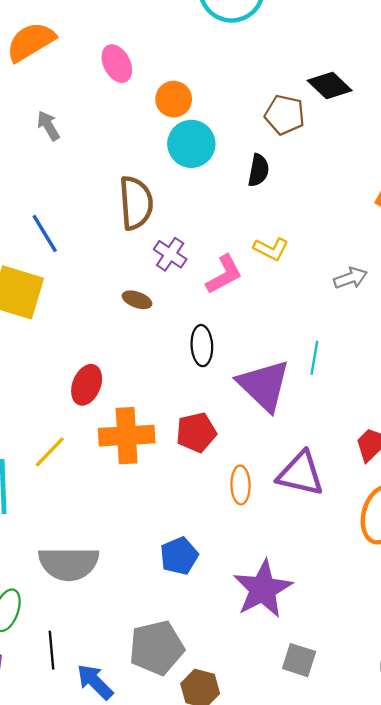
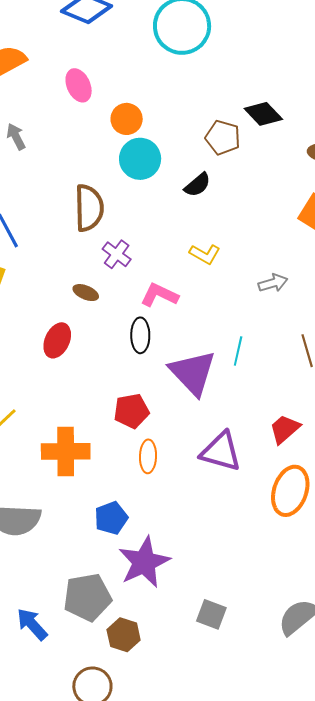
black semicircle: (258, 170) -> (197, 185), turned 36
pink L-shape: (224, 274) -> (159, 295), moved, turned -129
red ellipse: (87, 385) -> (57, 340), moved
orange cross: (127, 436) -> (66, 451), moved
orange ellipse: (241, 485) -> (148, 456), moved
purple star: (263, 589) -> (144, 562), moved

